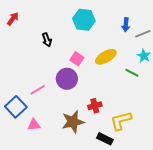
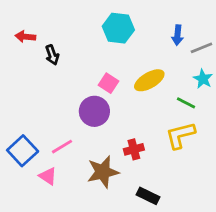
red arrow: (13, 19) -> (25, 37), moved, turned -120
black arrow: (47, 40) -> (52, 55), moved
pink line: (38, 90) -> (62, 147), moved
yellow L-shape: (121, 121) -> (180, 135), moved
pink triangle: (34, 125) -> (48, 176), turned 40

